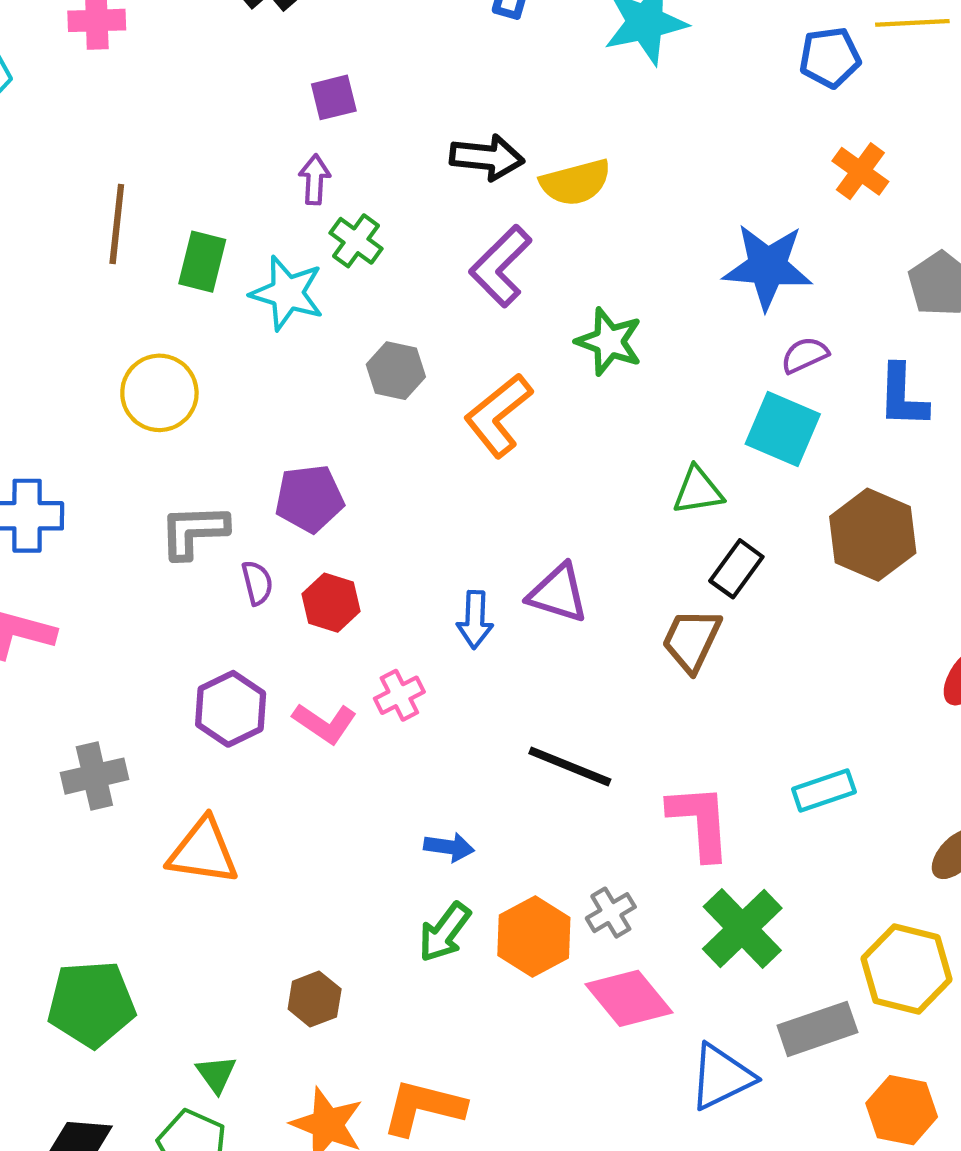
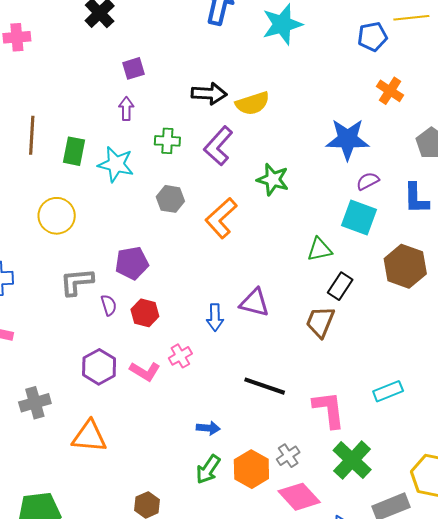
green cross: (356, 241) -> (167, 141), moved, turned -30

